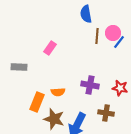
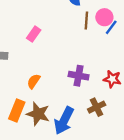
orange semicircle: (58, 92) -> (34, 81), moved, turned 128
orange rectangle: (37, 102) -> (17, 110), moved
brown cross: (106, 113) -> (97, 107), turned -35

